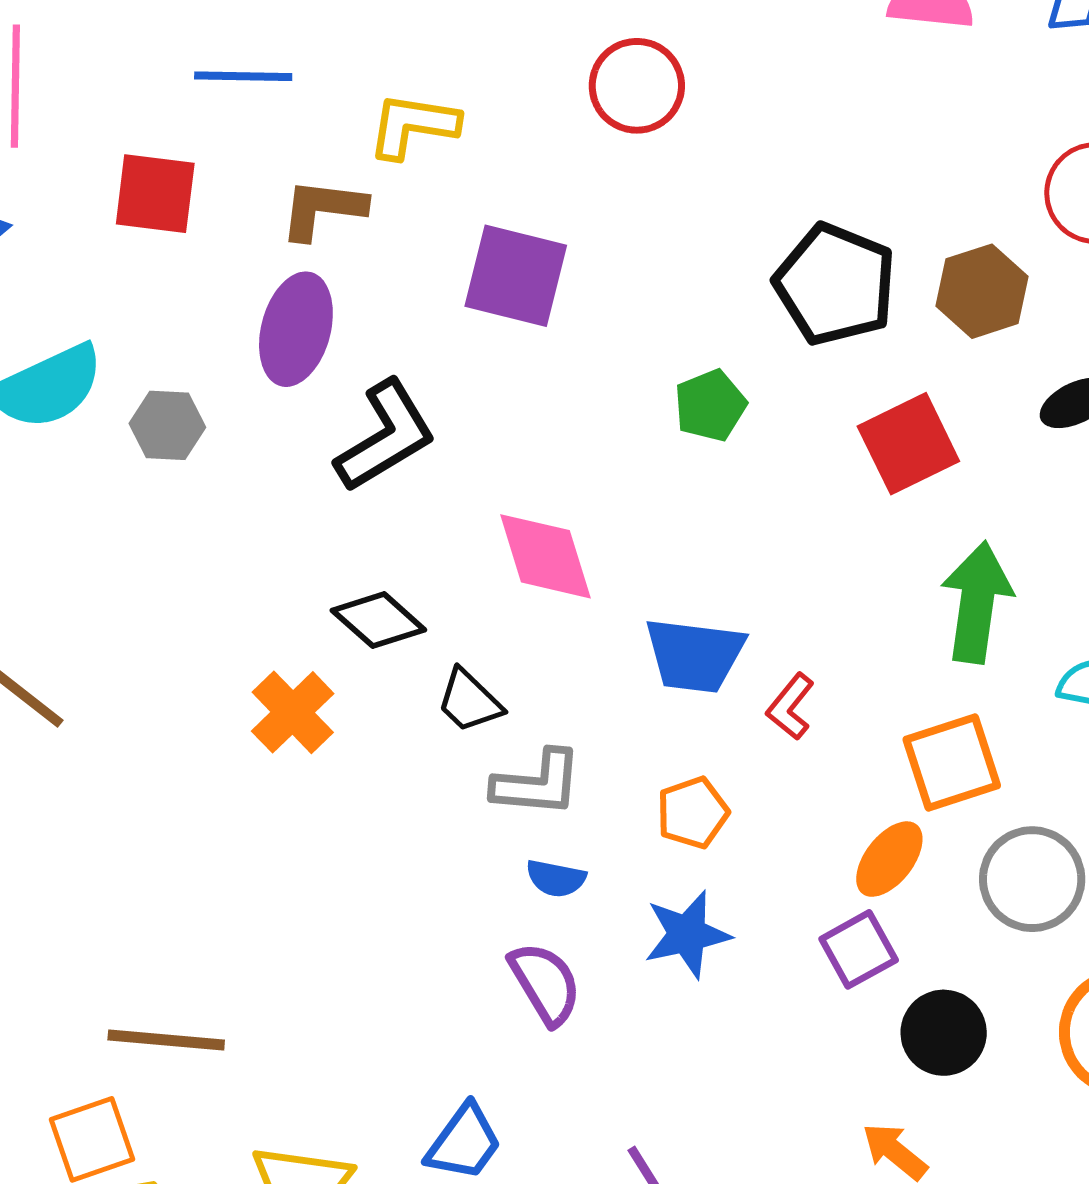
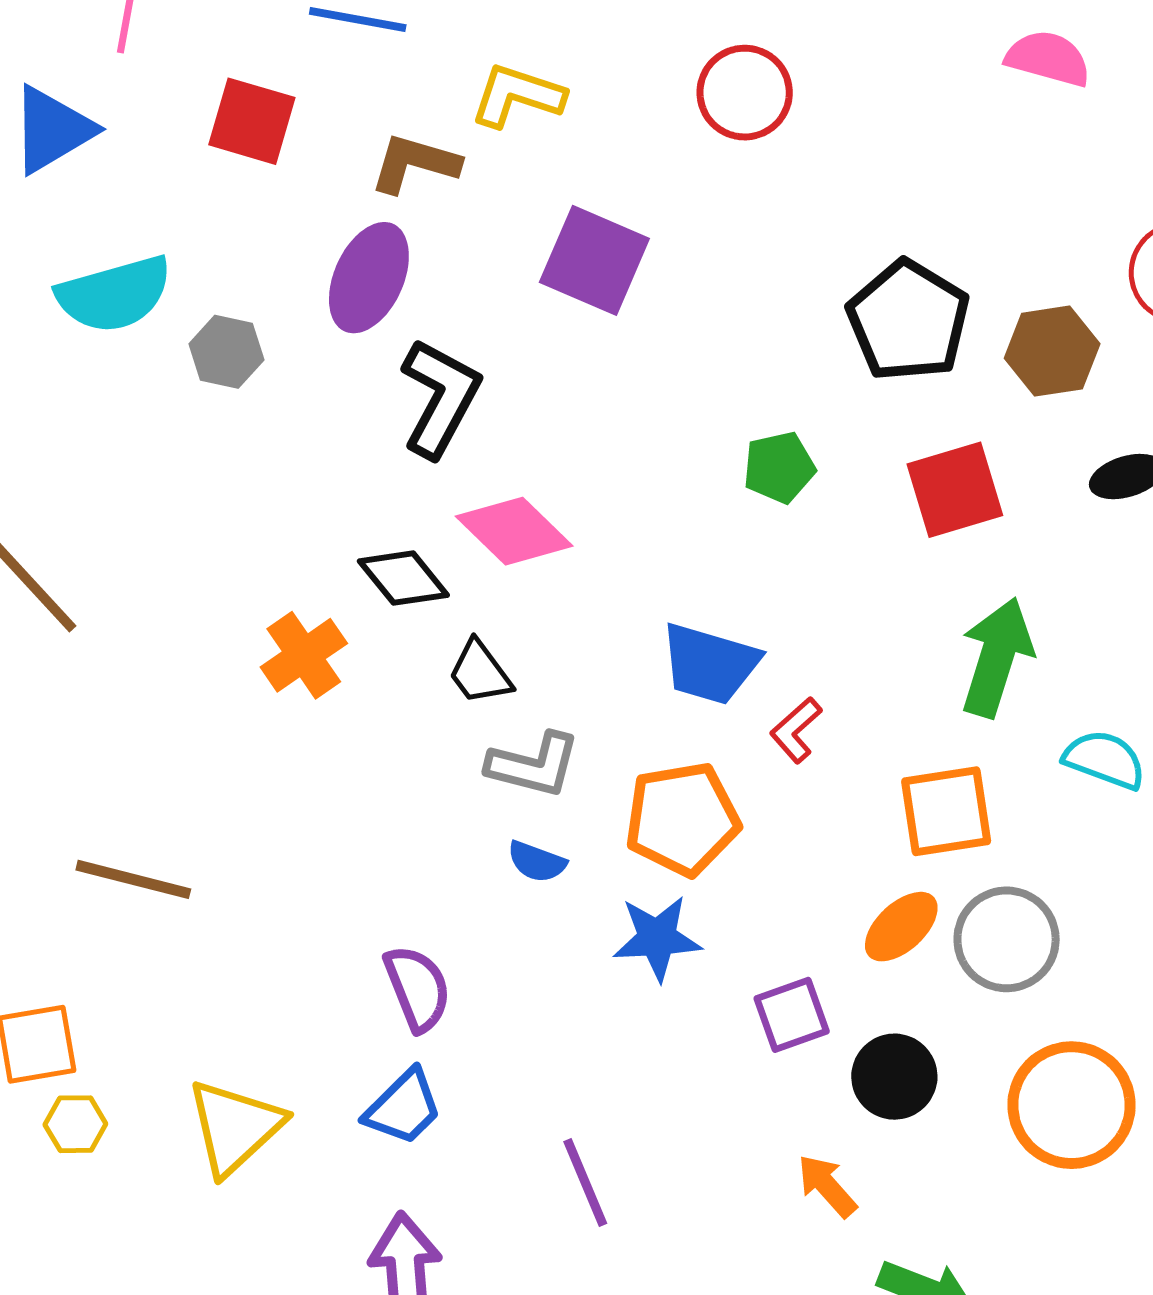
green pentagon: (710, 405) -> (779, 467), moved
black L-shape: (386, 436) -> (440, 398), turned -40
pink diamond: (545, 556) -> (514, 531), moved, turned -38
orange pentagon: (693, 813) -> (682, 819), size x1.6
orange ellipse: (889, 859) -> (901, 927), moved
purple square: (859, 949) -> (792, 1015), moved
purple semicircle: (545, 983) -> (418, 988), moved
brown line: (166, 1040) -> (133, 879), moved

